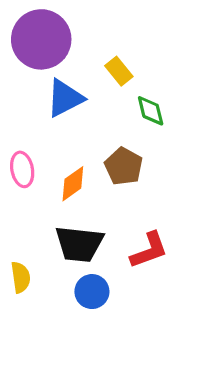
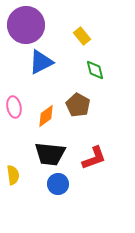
yellow rectangle: (119, 71) -> (82, 36), moved

